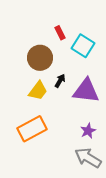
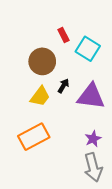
gray arrow: (88, 158) -> (93, 167), turned -136

